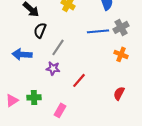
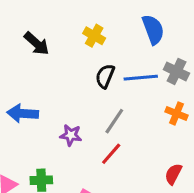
gray cross: (121, 27) -> (176, 71), turned -35
black semicircle: (40, 30) -> (105, 76), moved
gray line: (58, 47) -> (114, 121), moved

